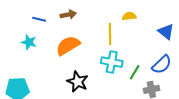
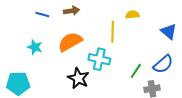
cyan star: (29, 42) -> (35, 47), moved
cyan cross: (112, 62) -> (99, 59), moved

